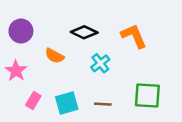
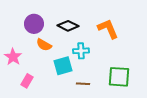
purple circle: (21, 31) -> (34, 24), moved
cyan cross: (100, 63) -> (81, 51), turned 35
cyan square: (67, 103) -> (63, 66), moved

